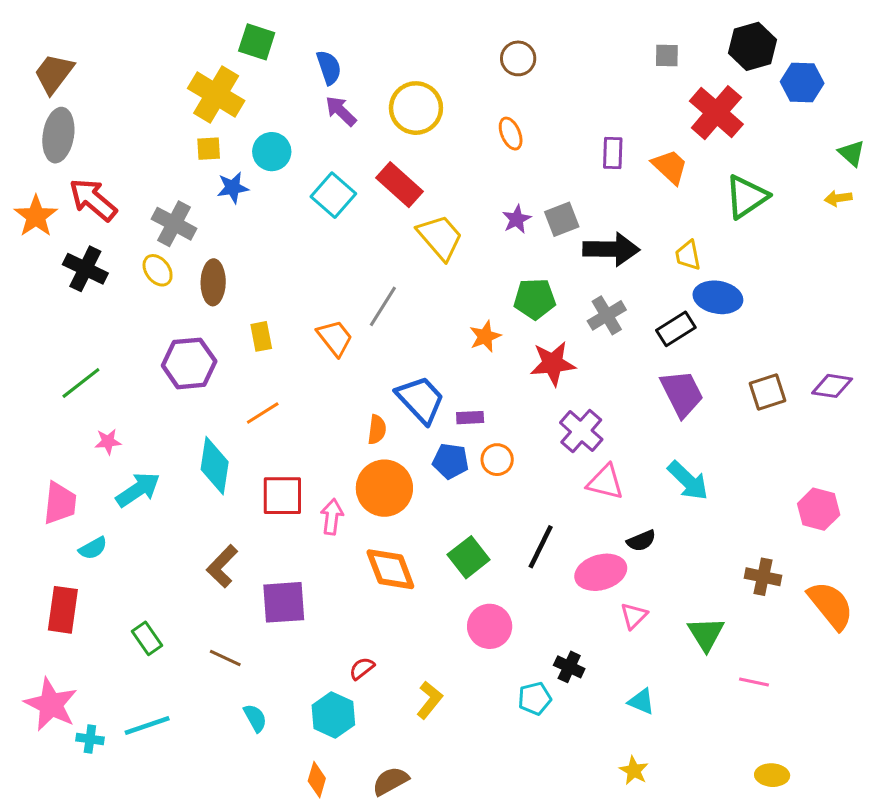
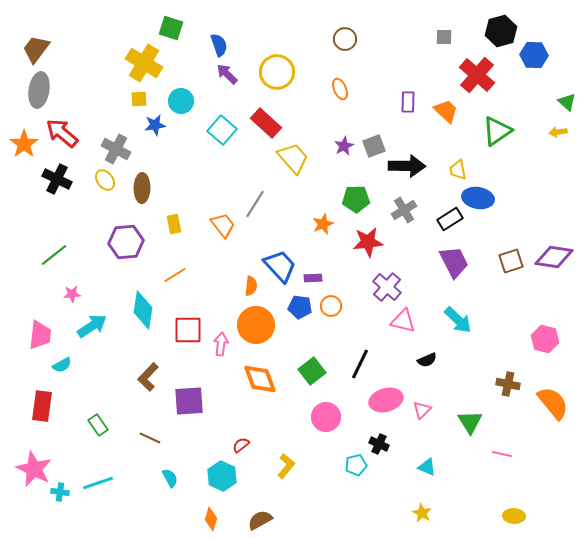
purple diamond: (832, 386) -> (554, 257), size x1.4
pink ellipse: (601, 572) -> (386, 400), moved

